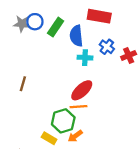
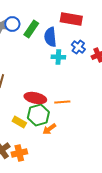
red ellipse: (82, 90) -> (35, 98), moved, turned 55
orange line: (78, 107) -> (62, 102), moved
yellow rectangle: (49, 138) -> (19, 122), moved

